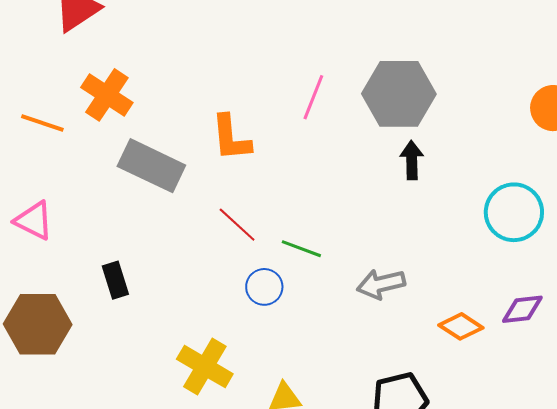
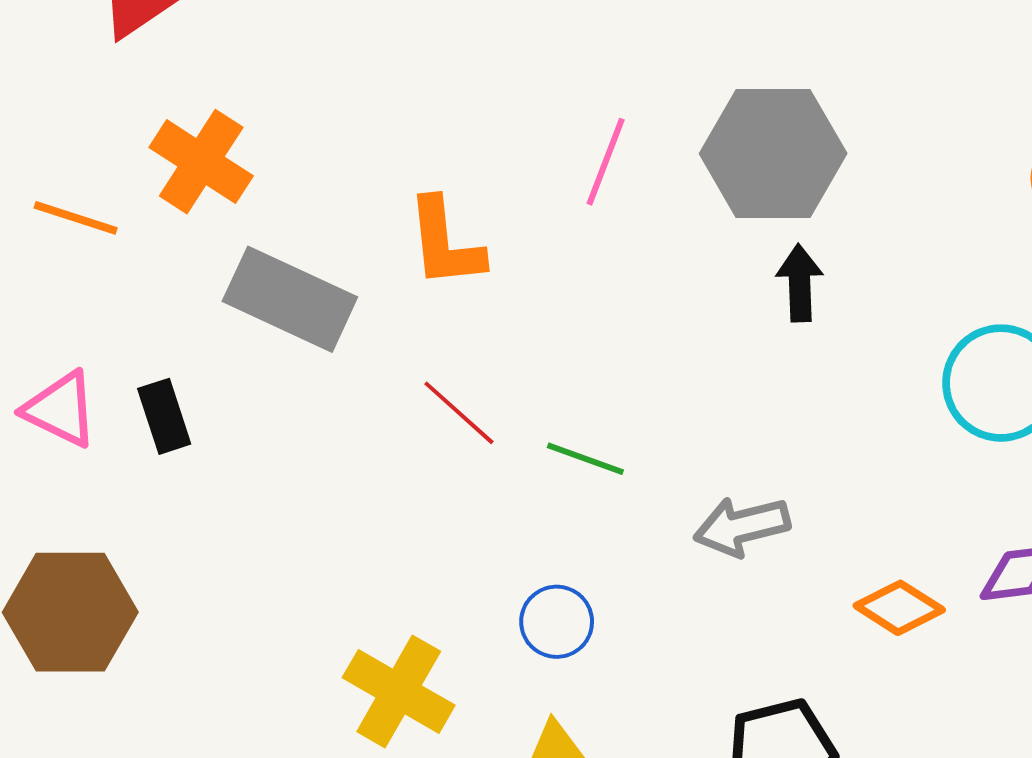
black rectangle: (115, 280) -> (164, 416), moved
blue circle: (264, 287) -> (557, 622), moved

